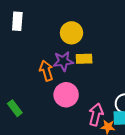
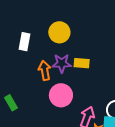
white rectangle: (17, 21) -> (24, 42), moved
yellow circle: (71, 33) -> (59, 32), moved

